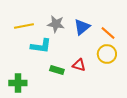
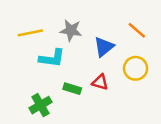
blue triangle: (82, 27) -> (104, 47), moved
orange line: (108, 33) -> (137, 30), moved
green cross: (18, 83) -> (41, 105), moved, turned -30

